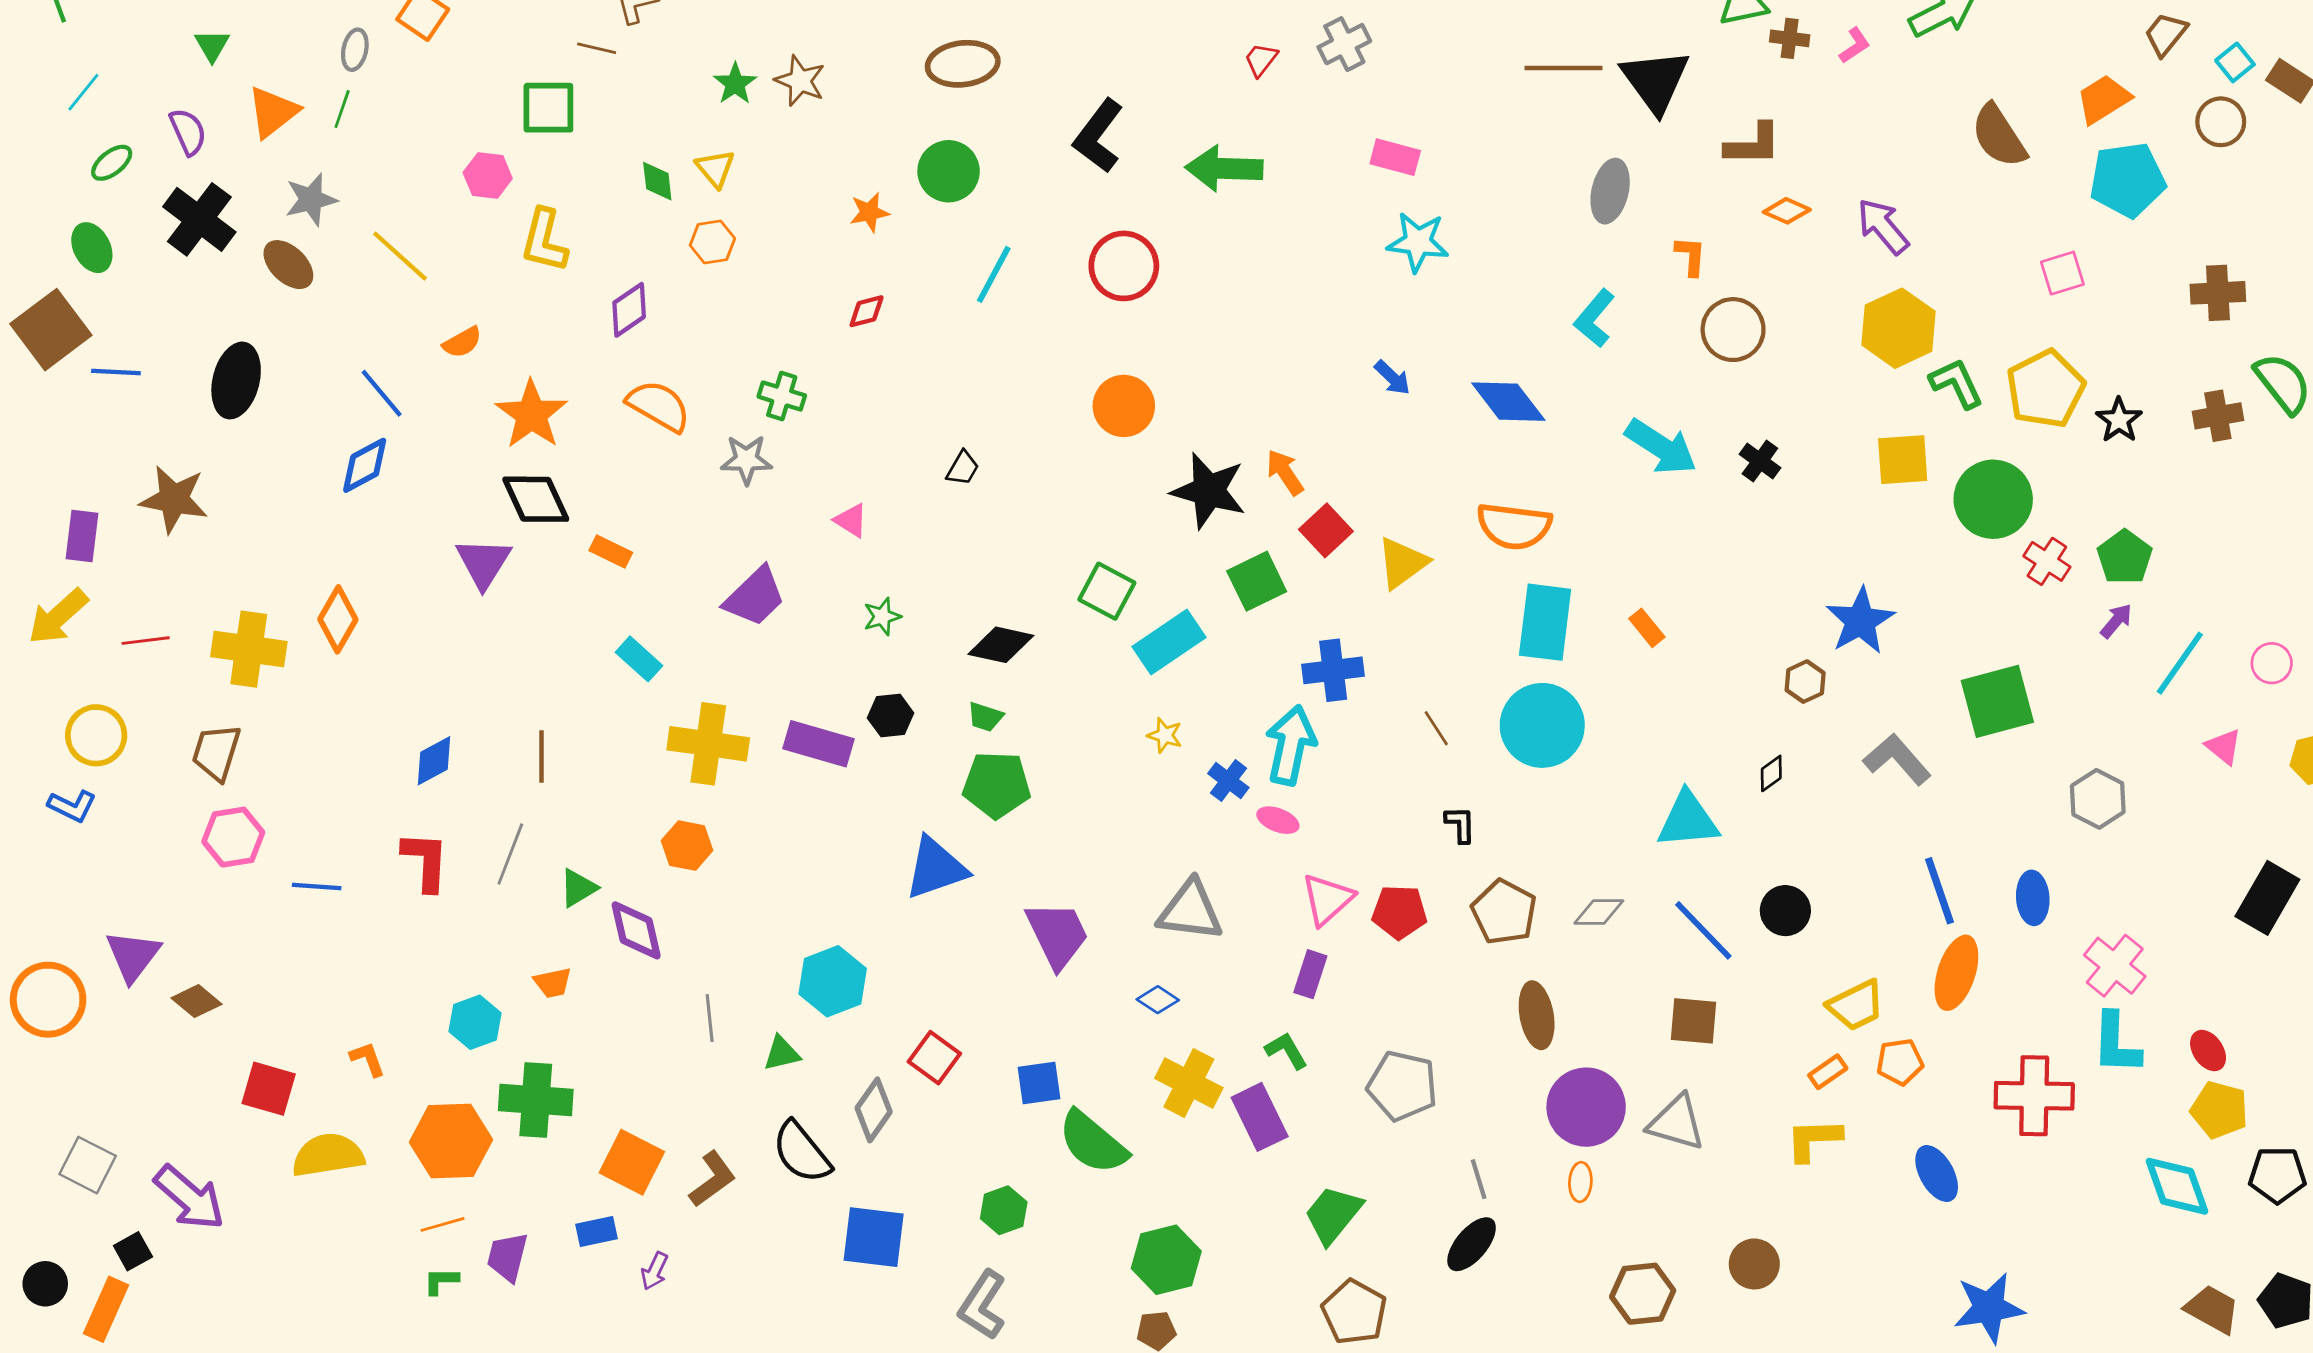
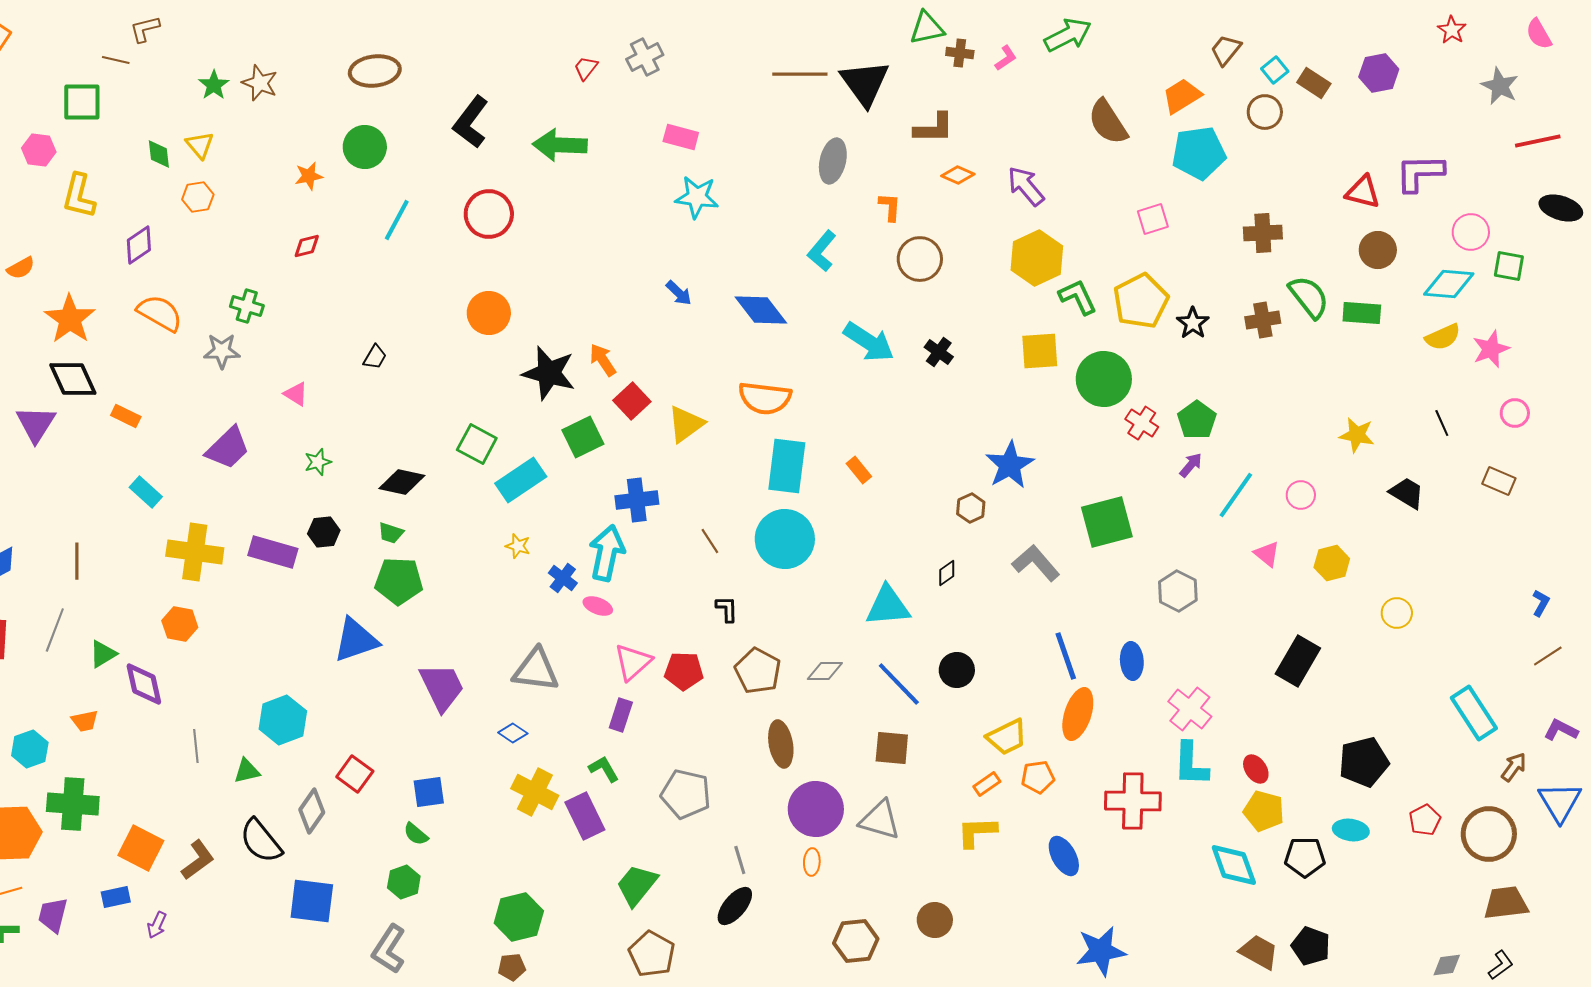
green semicircle: (1093, 1142) -> (416, 834), moved, size x0.5

